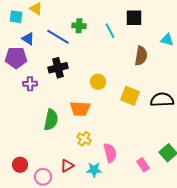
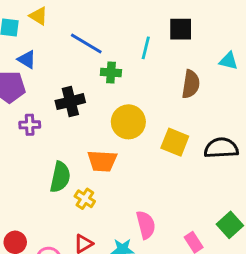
green cross: (79, 26) -> (111, 73), moved
cyan line: (110, 31) -> (146, 48), turned 42
blue line: (58, 37) -> (86, 44), moved
yellow circle: (98, 82) -> (128, 122), size x1.5
yellow cross: (84, 139) -> (85, 199), moved

